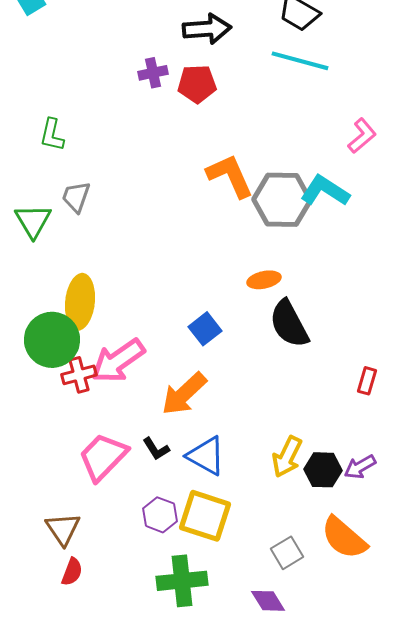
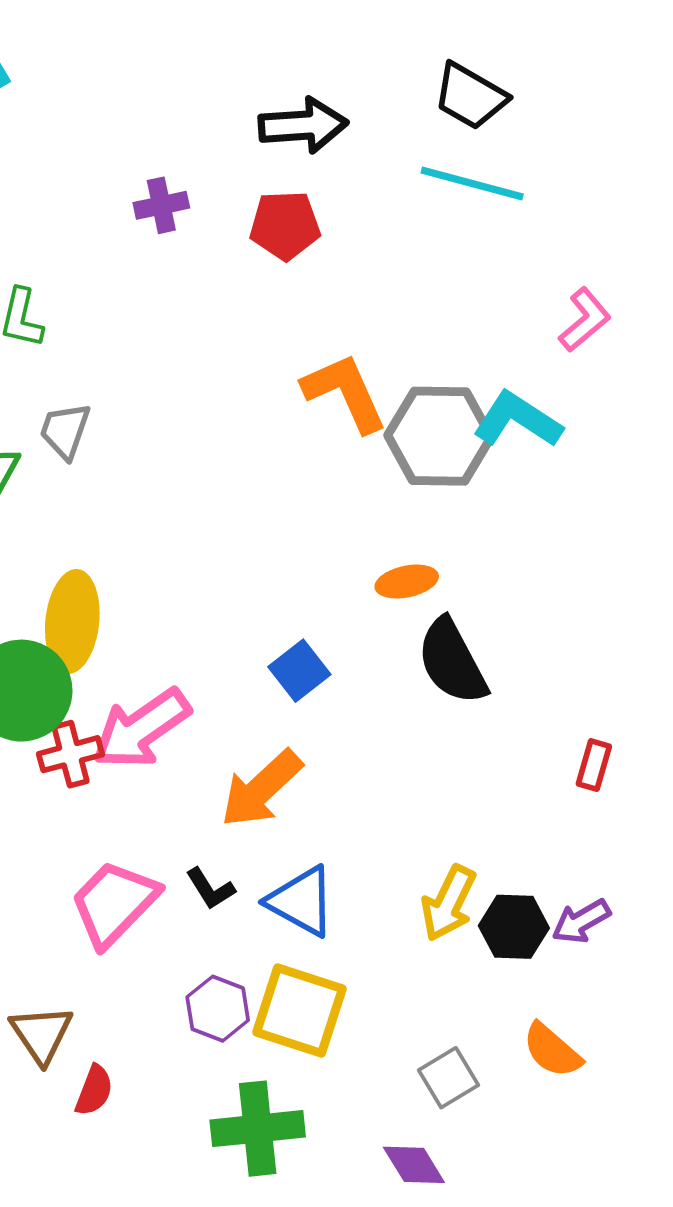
purple cross: (153, 73) -> (161, 205), moved
orange semicircle: (344, 538) -> (552, 1050), size x0.7
red semicircle: (72, 572) -> (94, 1090), moved

